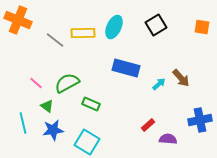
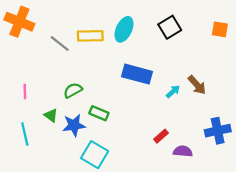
pink line: (36, 83) -> (25, 91), moved, turned 48
green semicircle: (67, 83) -> (73, 90), size x0.7
blue star: (53, 130) -> (74, 125), moved

